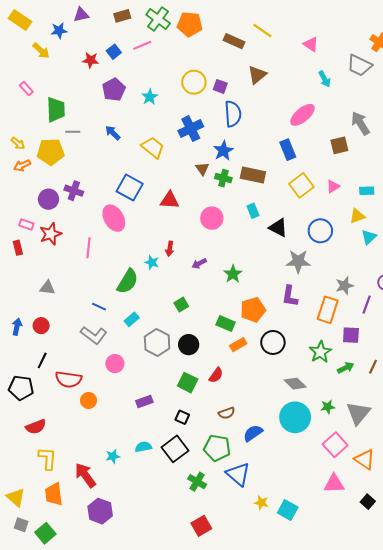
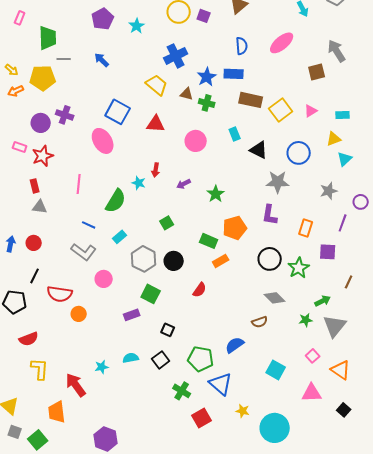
pink rectangle: (26, 89) -> (20, 18), turned 64
blue semicircle: (233, 114) -> (242, 46), moved, size x0.7
yellow trapezoid: (153, 148) -> (157, 85), moved
blue rectangle: (288, 150) -> (234, 74), moved, turned -66
brown triangle: (202, 169) -> (187, 94), turned -40
brown rectangle: (253, 175) -> (251, 100), moved
red rectangle: (18, 248) -> (35, 186), moved
pink line: (89, 248) -> (79, 184), moved
gray star: (345, 286) -> (329, 191), moved
orange rectangle: (328, 310) -> (306, 228), size x0.7
black circle: (273, 342) -> (270, 259), moved
green arrow: (346, 368) -> (323, 301), moved
green square: (188, 383) -> (151, 294), moved
brown semicircle: (227, 413) -> (260, 322), moved
cyan circle: (295, 417) -> (275, 428), moved
pink square: (335, 445) -> (313, 356), size x0.6
black square: (175, 449) -> (161, 360), size x0.7
orange trapezoid: (54, 494) -> (57, 412), moved
cyan square: (288, 510) -> (276, 370), moved
purple hexagon: (100, 511) -> (106, 439), moved
red square: (201, 526) -> (202, 418), moved

